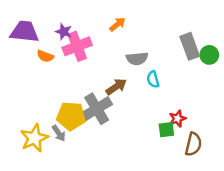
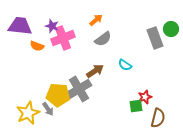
green circle: (209, 55) -> (171, 29), moved
gray semicircle: (137, 59) -> (103, 39), moved, turned -30
cyan semicircle: (153, 79) -> (125, 65), turned -40

